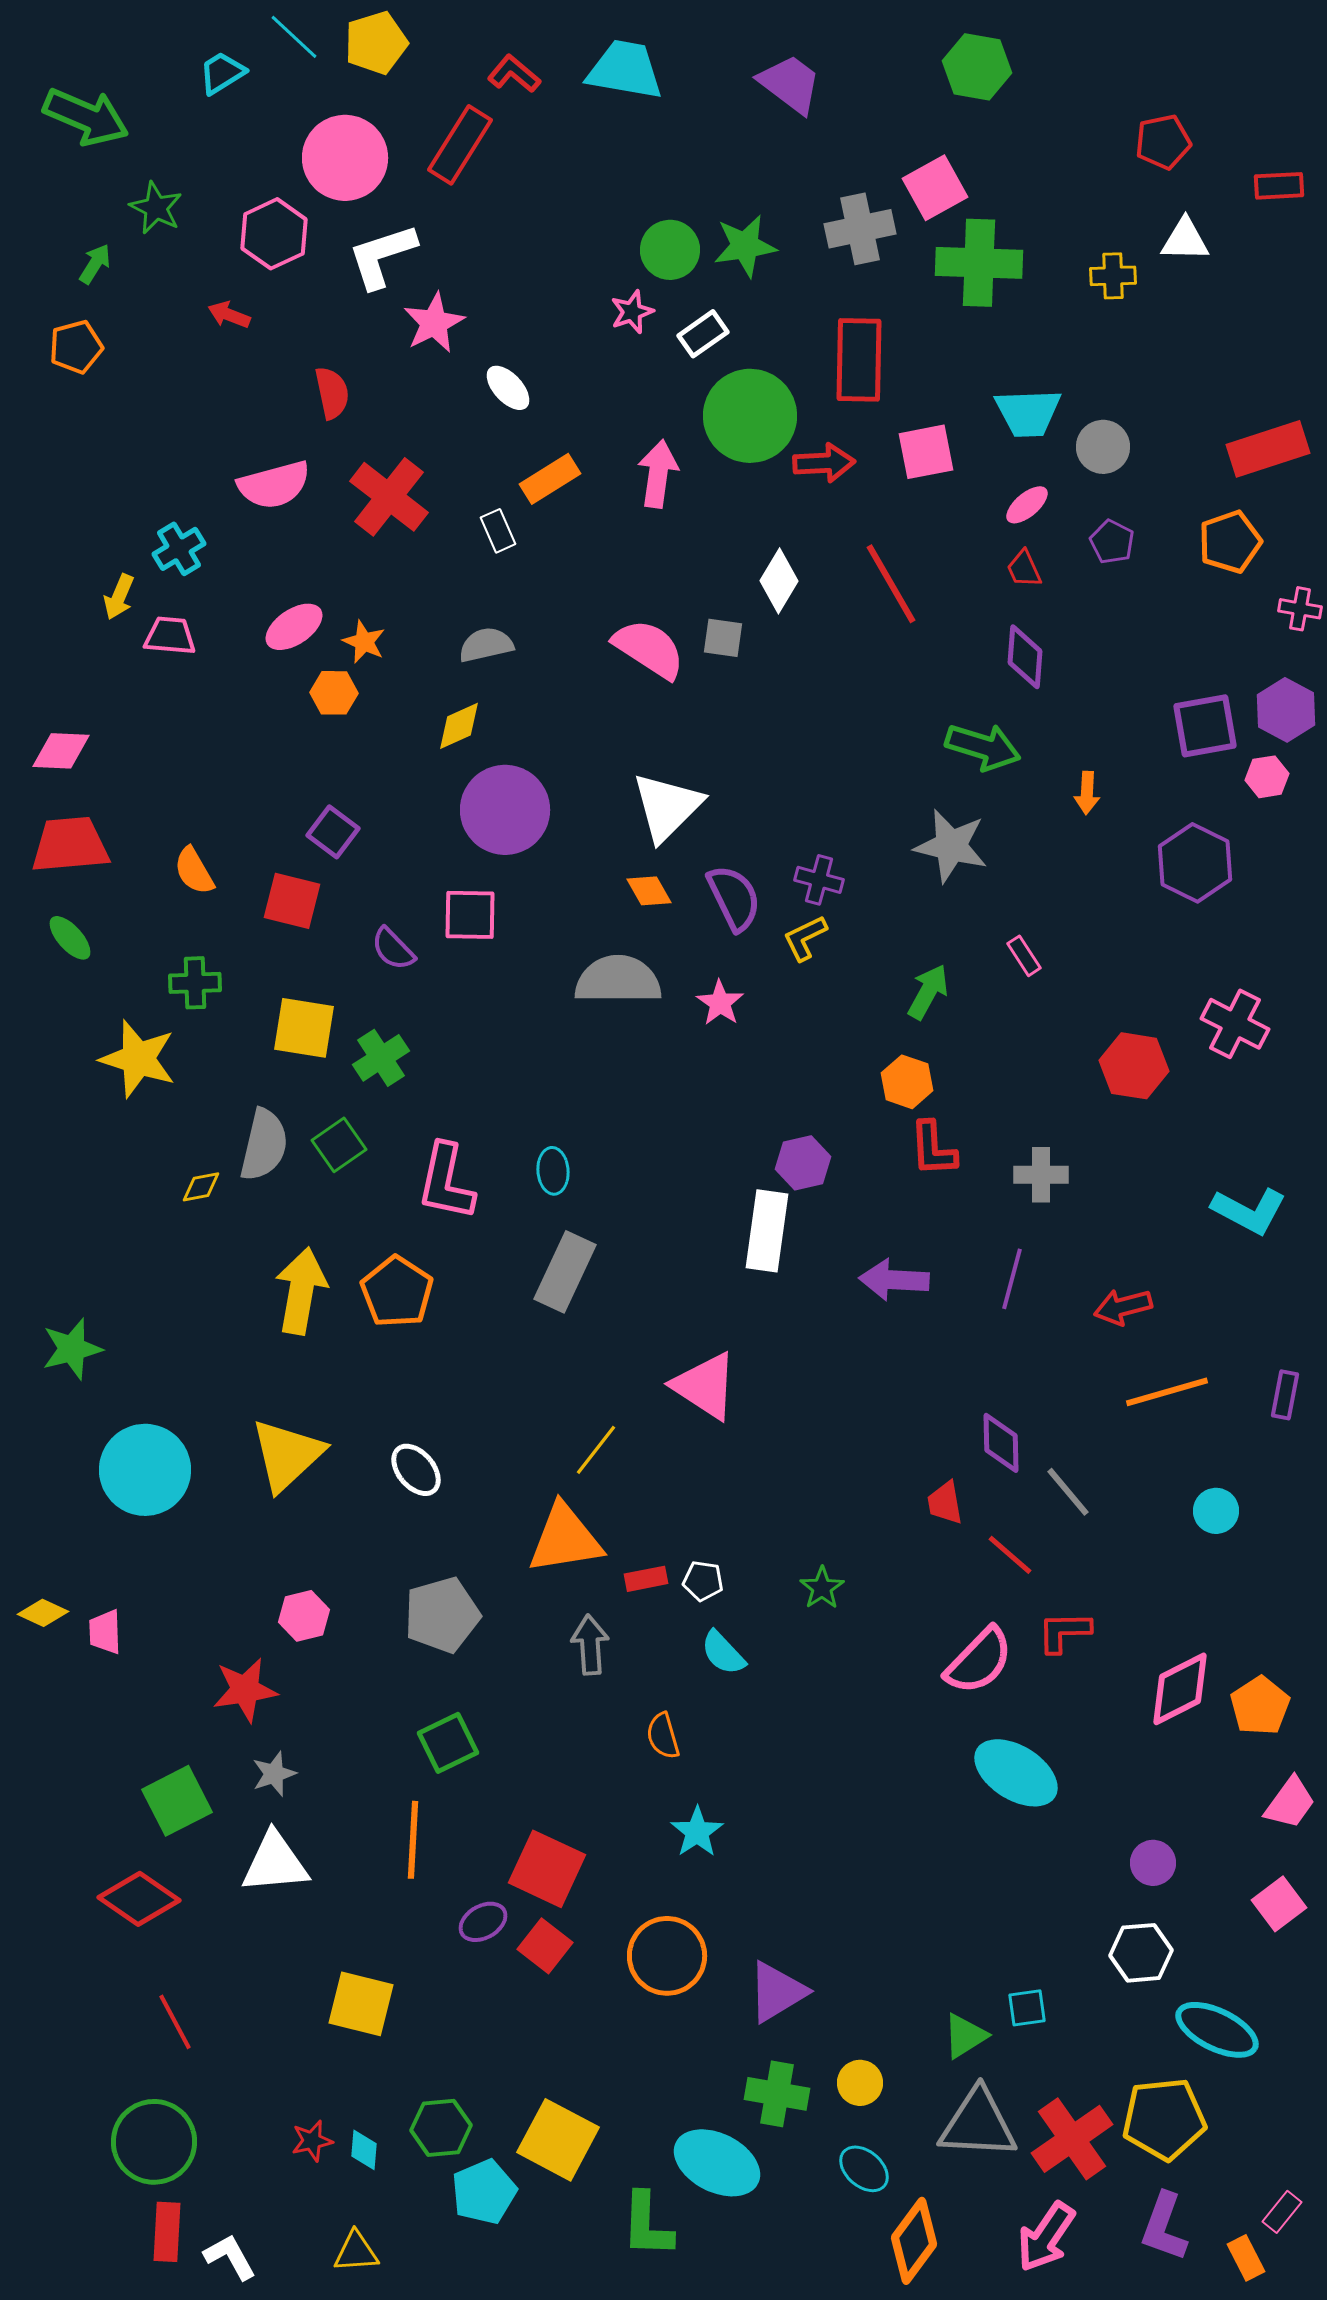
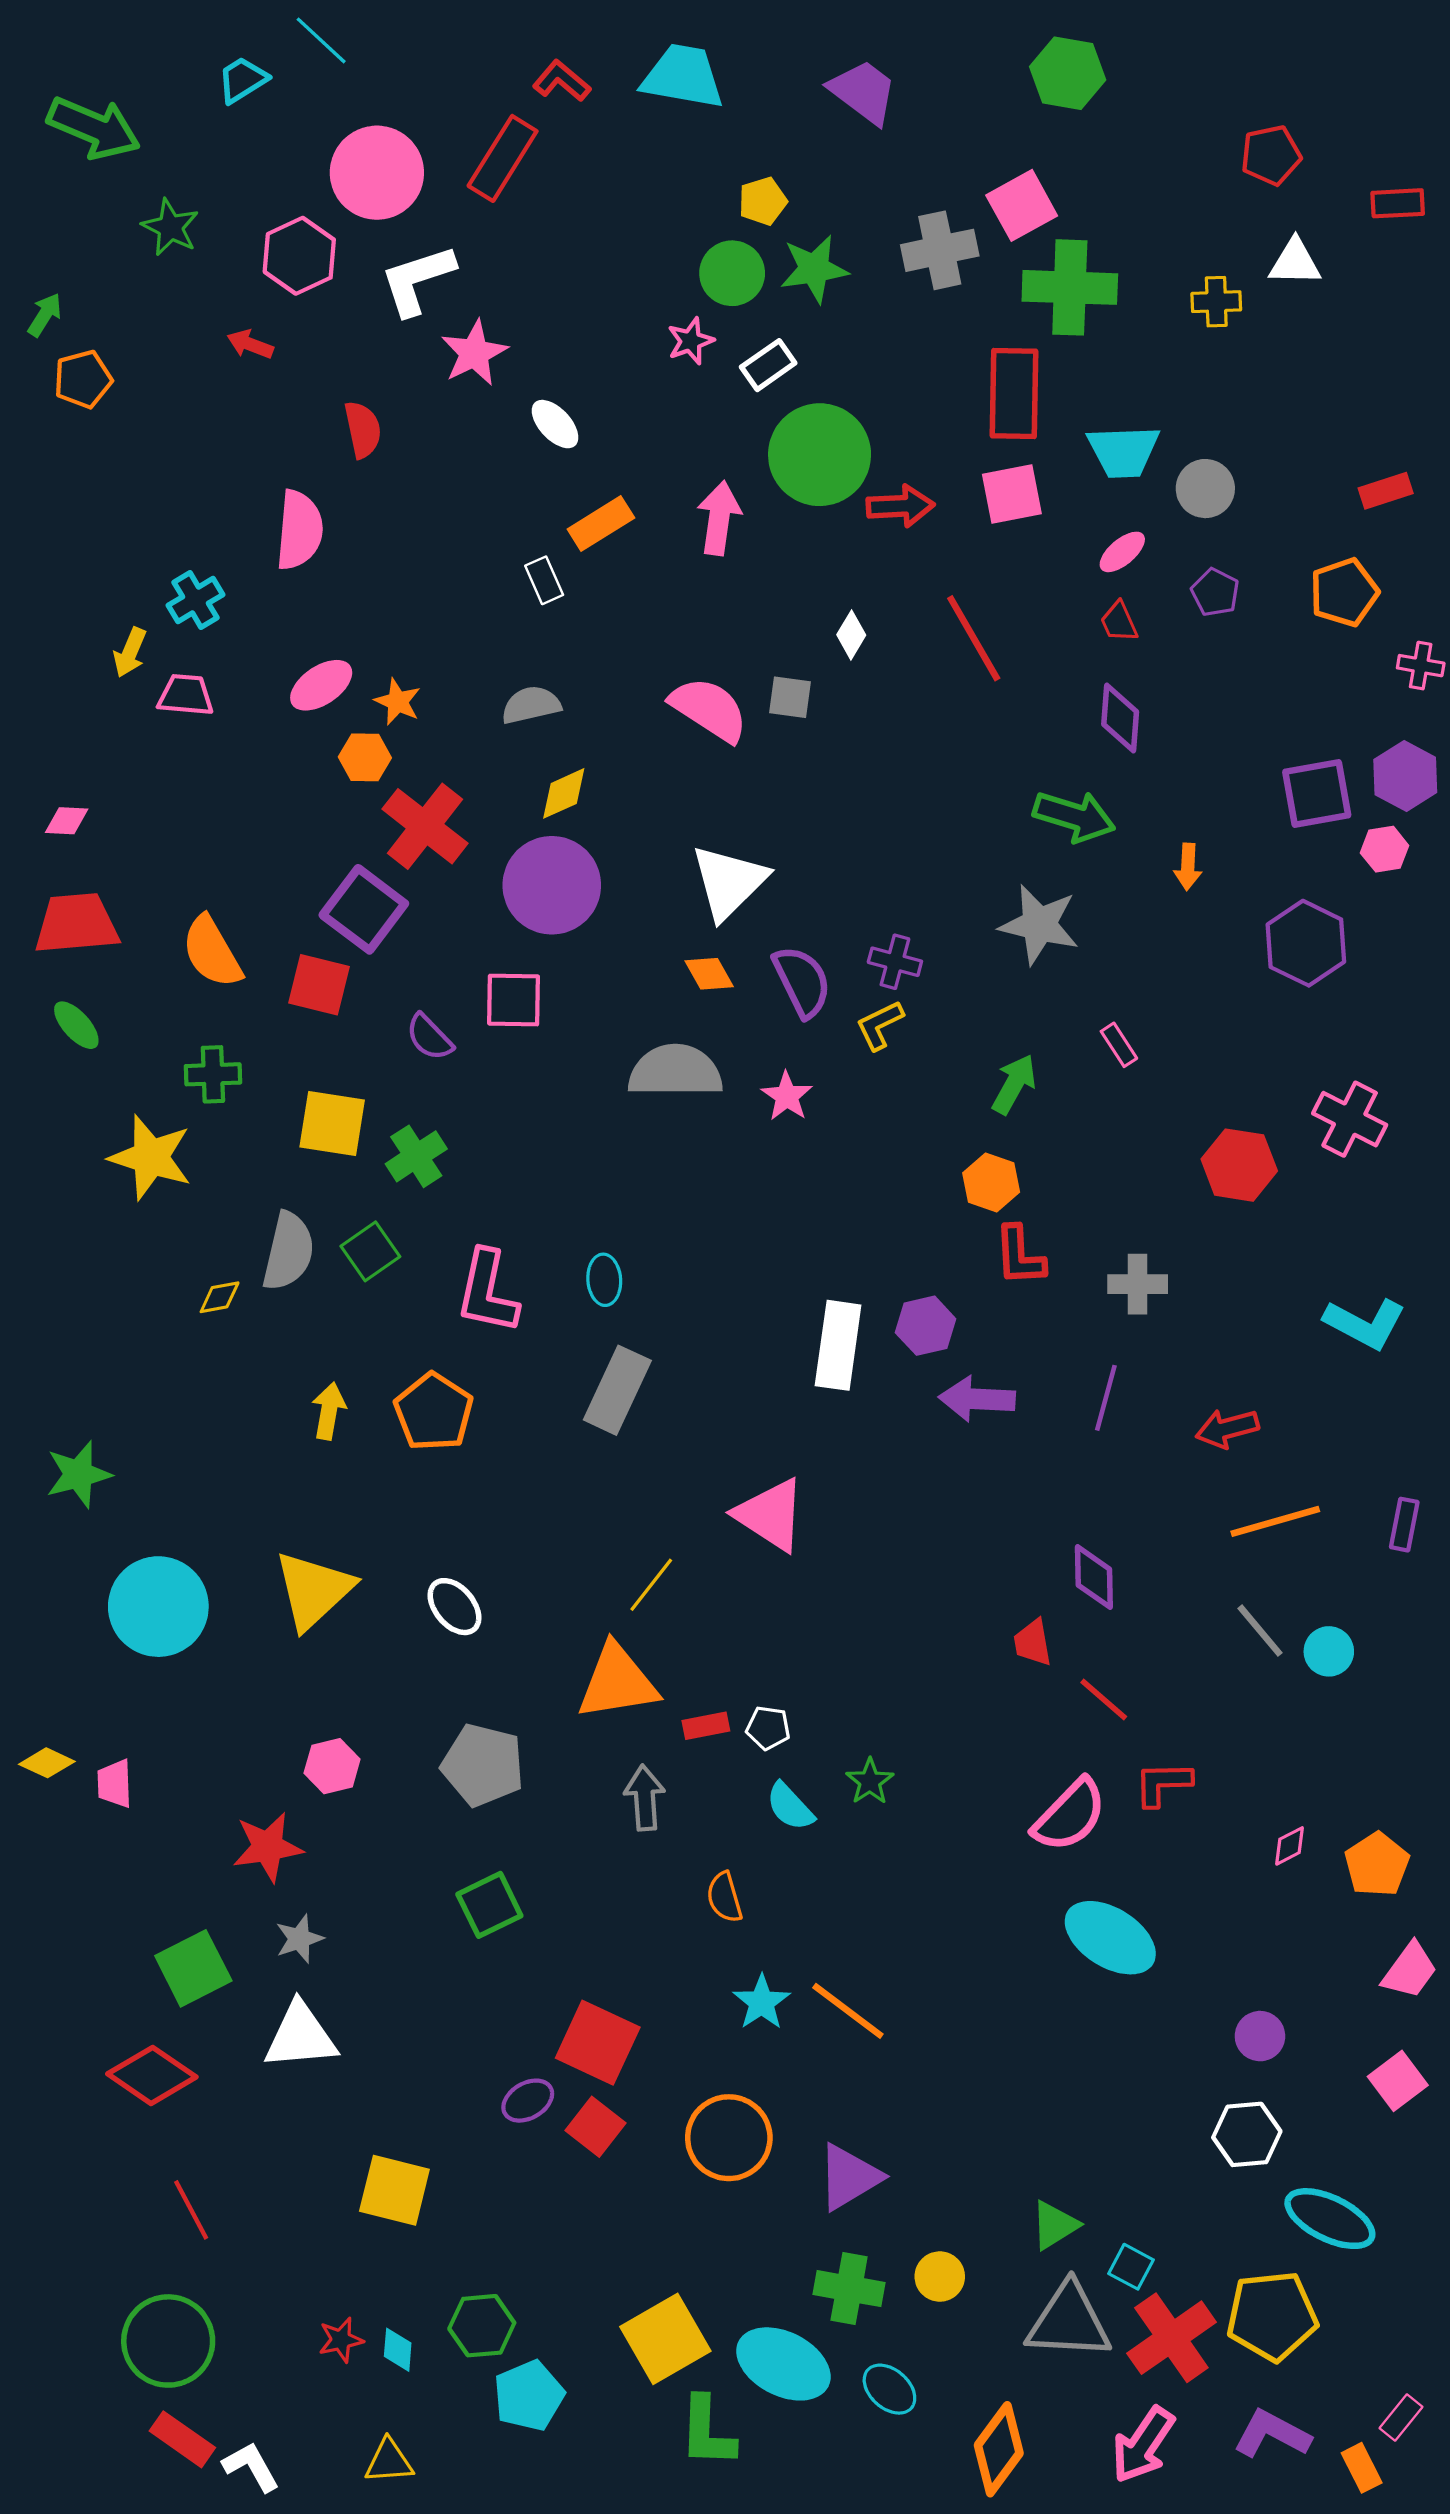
yellow pentagon: (376, 43) -> (763, 201), moved, size x0.7
green arrow: (95, 264) -> (45, 315), moved
red rectangle: (859, 360) -> (1014, 393), moved
red rectangle: (1268, 449) -> (1386, 491), size x0.6
pink semicircle: (274, 485) -> (299, 530), turned -70
red cross: (389, 497) -> (425, 826), moved
white diamond: (779, 581) -> (851, 635), size x0.7
yellow diamond: (459, 726) -> (564, 793), moved
pink diamond: (61, 751) -> (67, 821), size x0.7
purple square: (333, 832) -> (364, 909), size x1.5
orange semicircle: (194, 871) -> (212, 952), size x1.4
purple hexagon: (803, 1163) -> (926, 1326), moved
yellow arrow: (301, 1291) -> (329, 1411), size x0.6
gray line: (1068, 1492) -> (1260, 1631), moved
green star: (822, 1588) -> (870, 1781), moved
gray pentagon: (442, 1615) -> (483, 1765), turned 30
pink diamond: (1180, 1689) -> (1289, 1846), size x0.5
orange line: (413, 1840) -> (848, 2011), moved, turned -56
cyan square: (1027, 2008) -> (1131, 2267), moved, turned 36
yellow square: (558, 2140) -> (665, 2339), moved, turned 32
cyan ellipse: (864, 2169) -> (889, 2389), moved
purple L-shape: (1164, 2227) -> (1272, 2434), turned 98
red rectangle: (167, 2232) -> (182, 2439), turned -58

